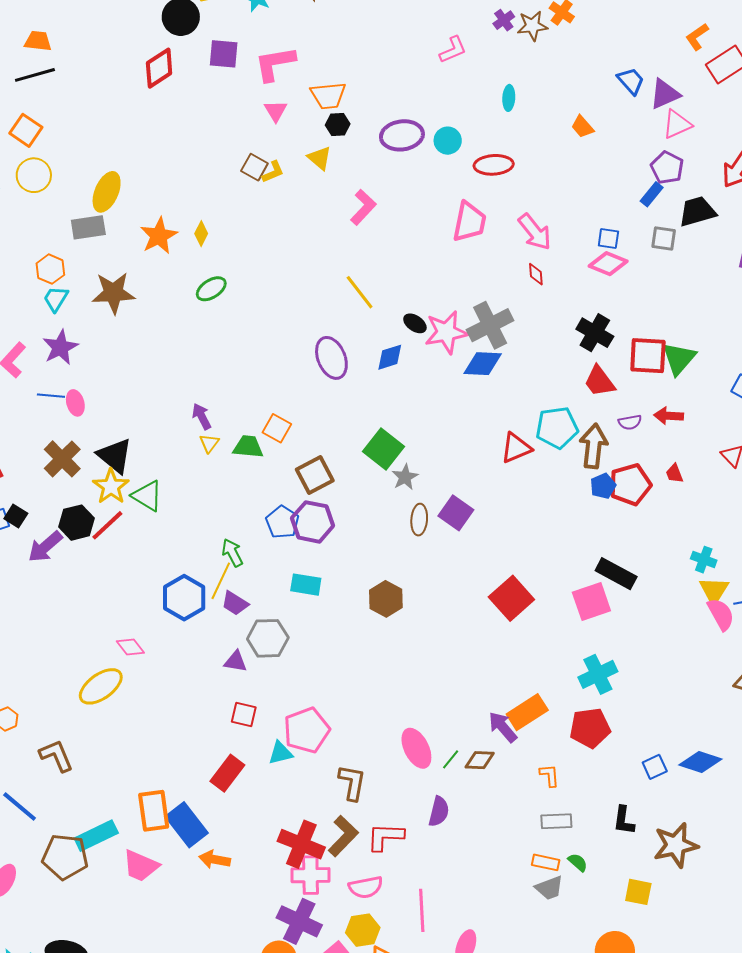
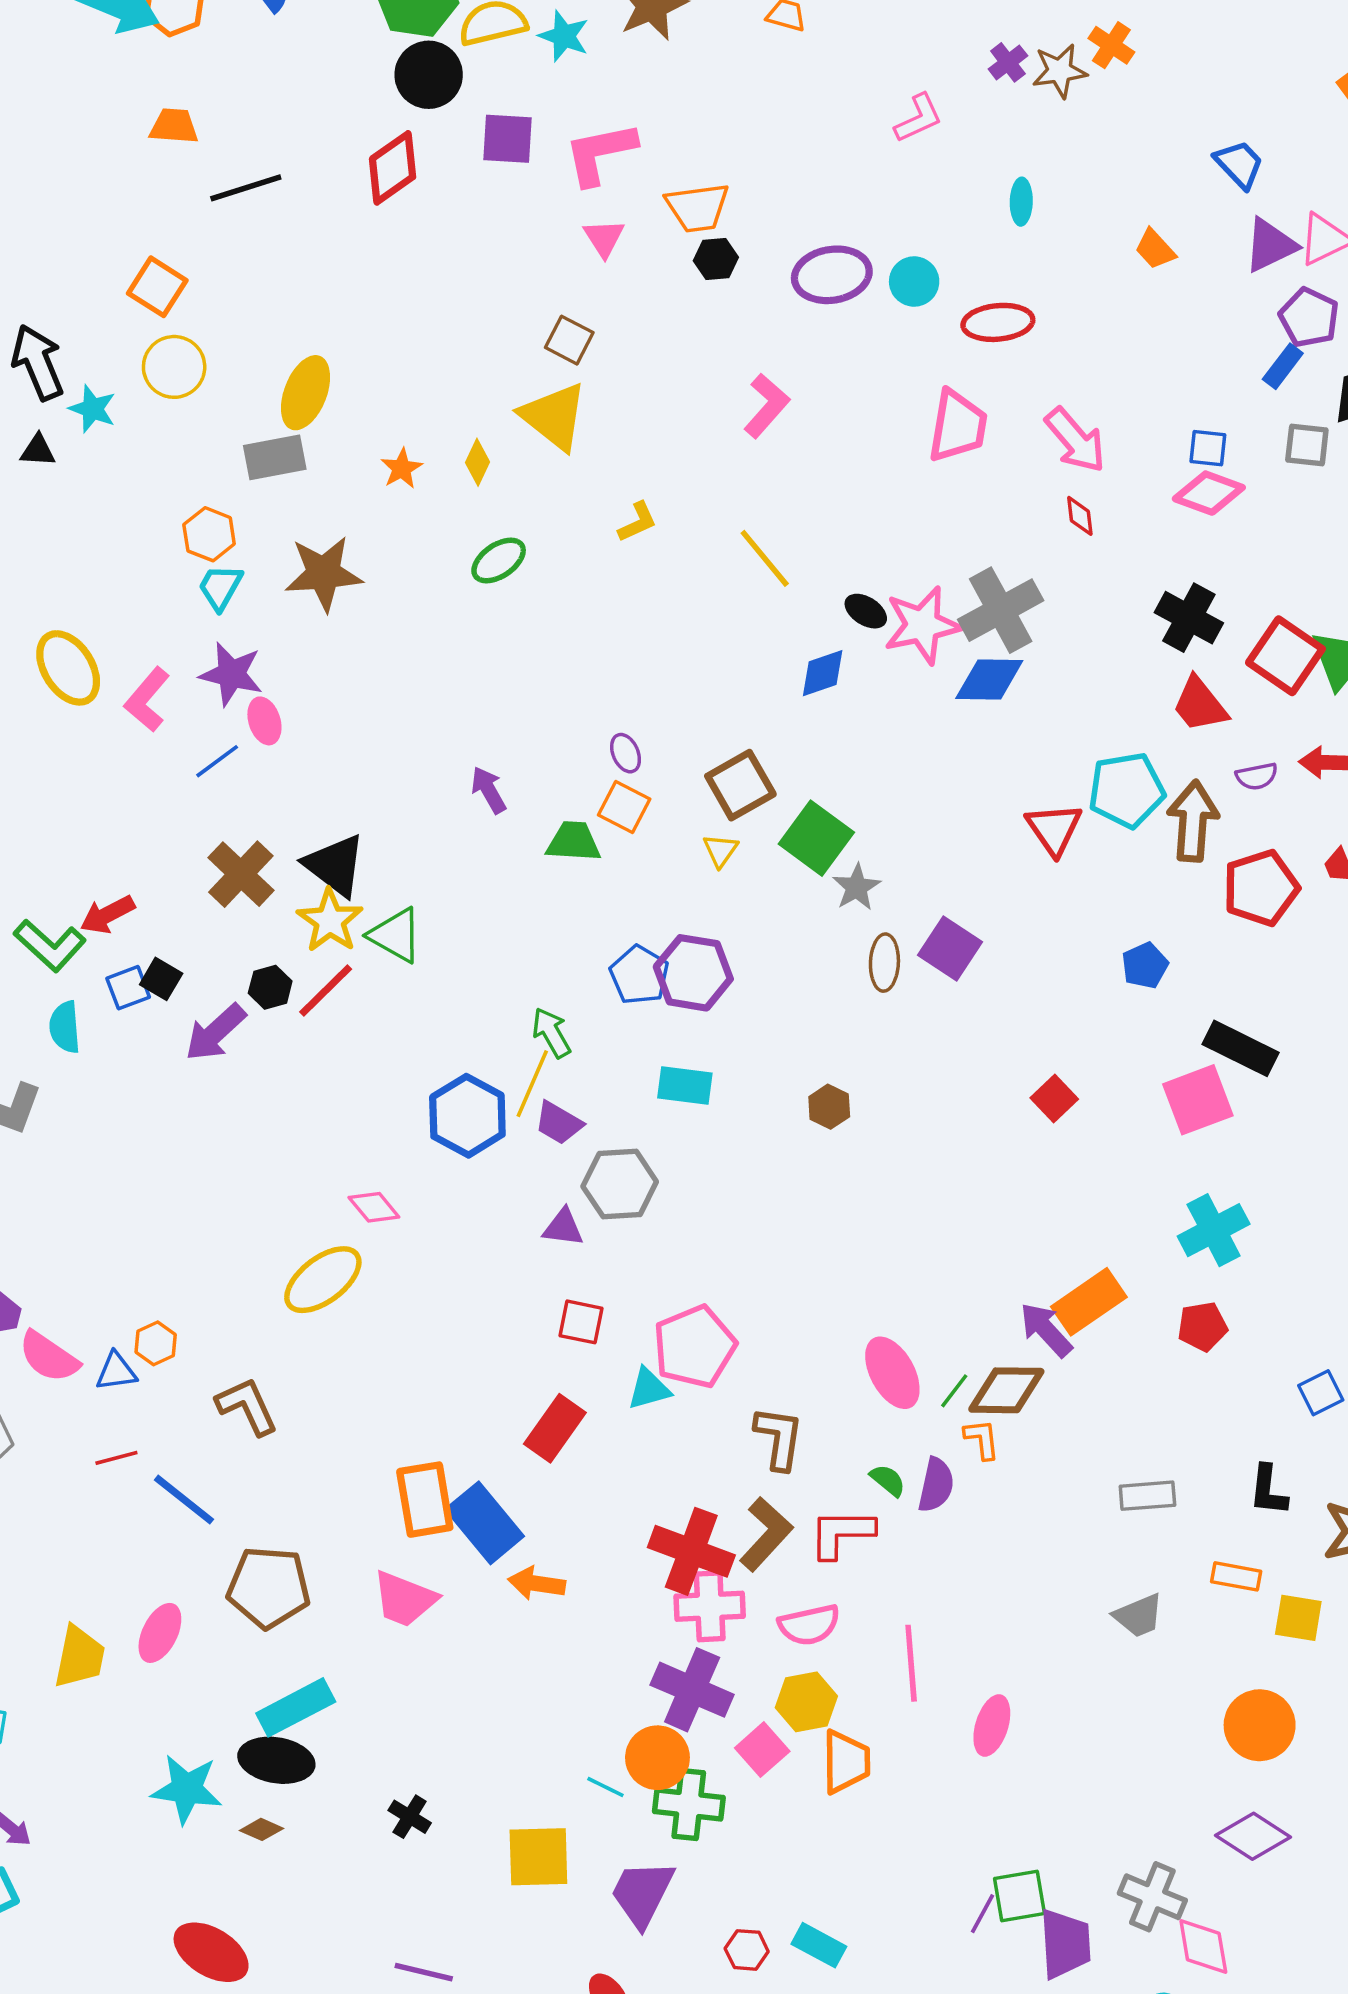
black line: (35, 75) -> (246, 188), moved
purple triangle: (665, 94) -> (1270, 245), moved
yellow triangle: (320, 158) -> (554, 416), moved, size x1.6
yellow L-shape: (273, 172) -> (637, 522), moved
orange star: (159, 236) -> (402, 468), size x0.6
purple star: (60, 347) -> (231, 674), turned -30
red square: (648, 356) -> (1285, 656), turned 33
purple ellipse: (331, 358) -> (626, 753), moved, size x0.5
blue line: (51, 396) -> (217, 761), turned -40
pink ellipse: (75, 403) -> (264, 721), moved
yellow triangle: (209, 443) -> (720, 850), moved
red triangle: (516, 448) -> (1054, 829), turned -40
brown square: (315, 475) -> (740, 785), moved
blue pentagon: (603, 486) -> (1145, 965), moved
black hexagon: (77, 523) -> (270, 987), size x0.7
red square: (511, 598) -> (1054, 1098), size x0.6
brown hexagon: (386, 599) -> (829, 1107), size x0.7
red pentagon: (590, 728) -> (1202, 1326), size x0.7
brown diamond: (480, 760) -> (1006, 1390), size x1.4
orange L-shape: (550, 775) -> (982, 1439), moved
cyan rectangle: (96, 836) -> (296, 1707), moved
orange rectangle: (546, 862) -> (1236, 1576), moved
green semicircle: (578, 862) -> (888, 1480), moved

